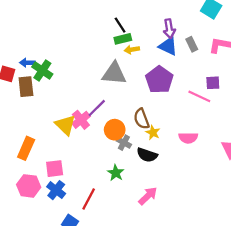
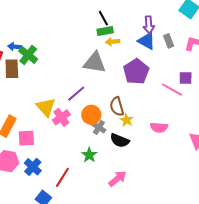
pink cross: (81, 120) -> (61, 117), moved
pink square: (55, 169) -> (26, 138), moved

